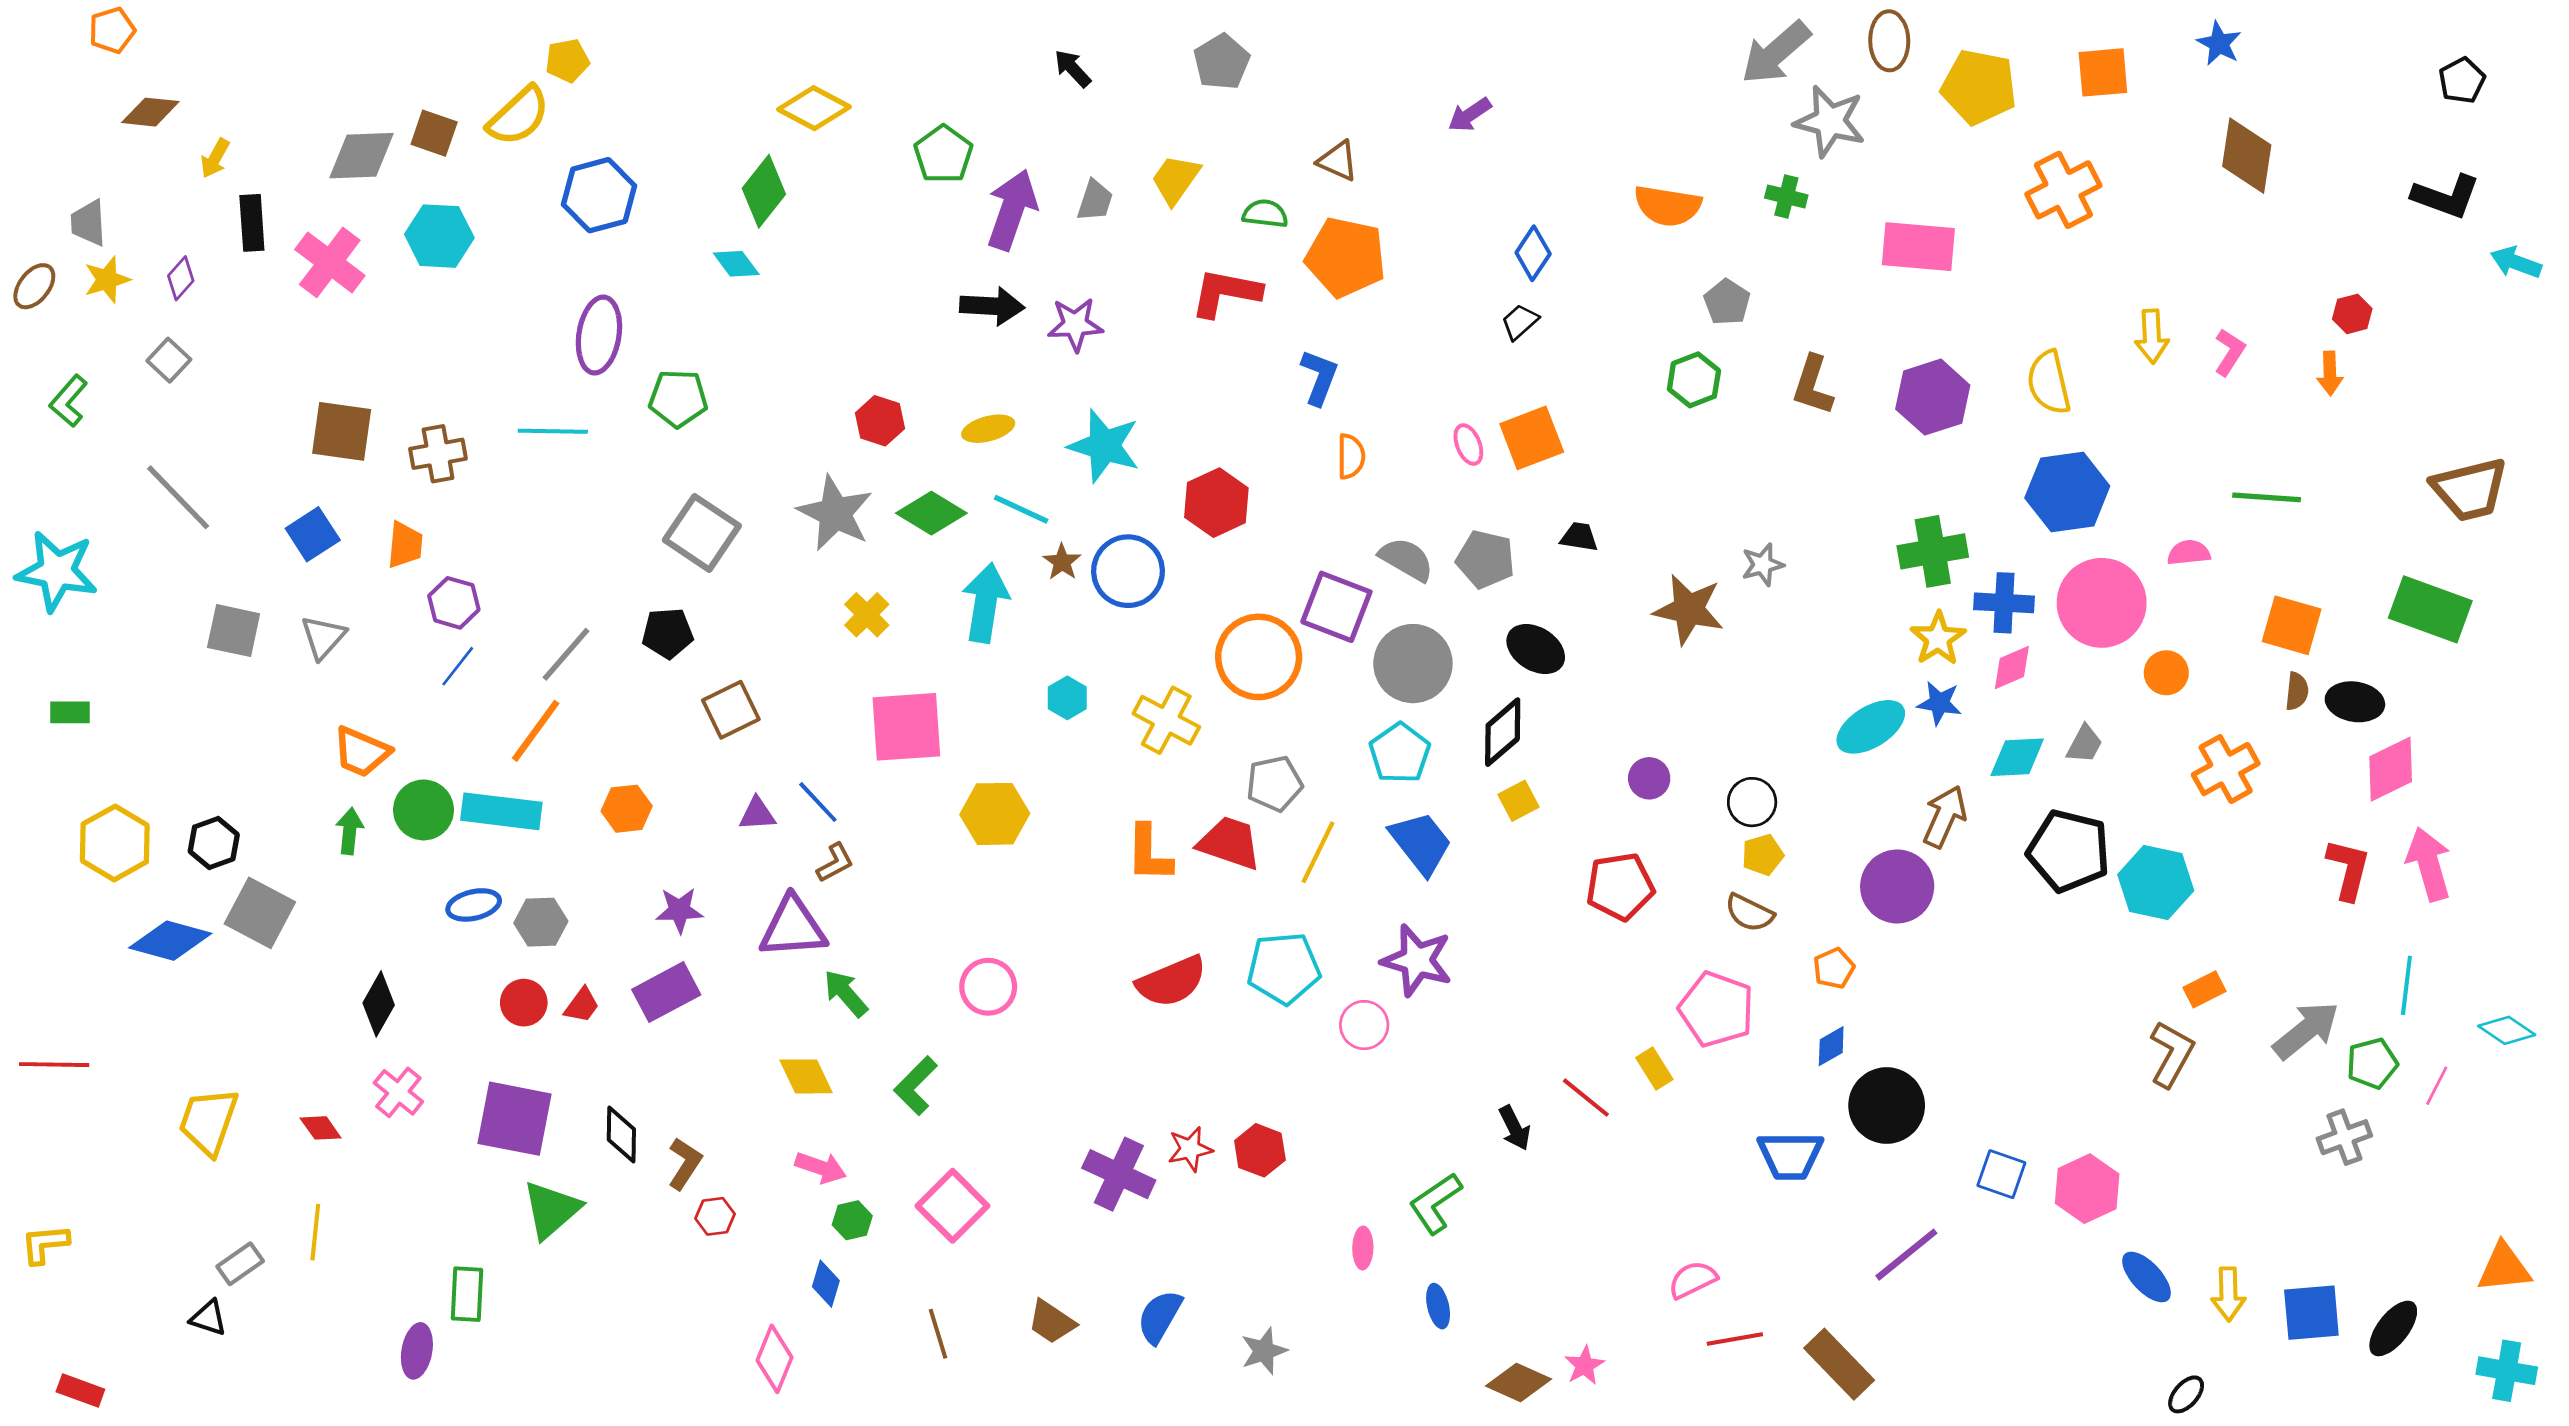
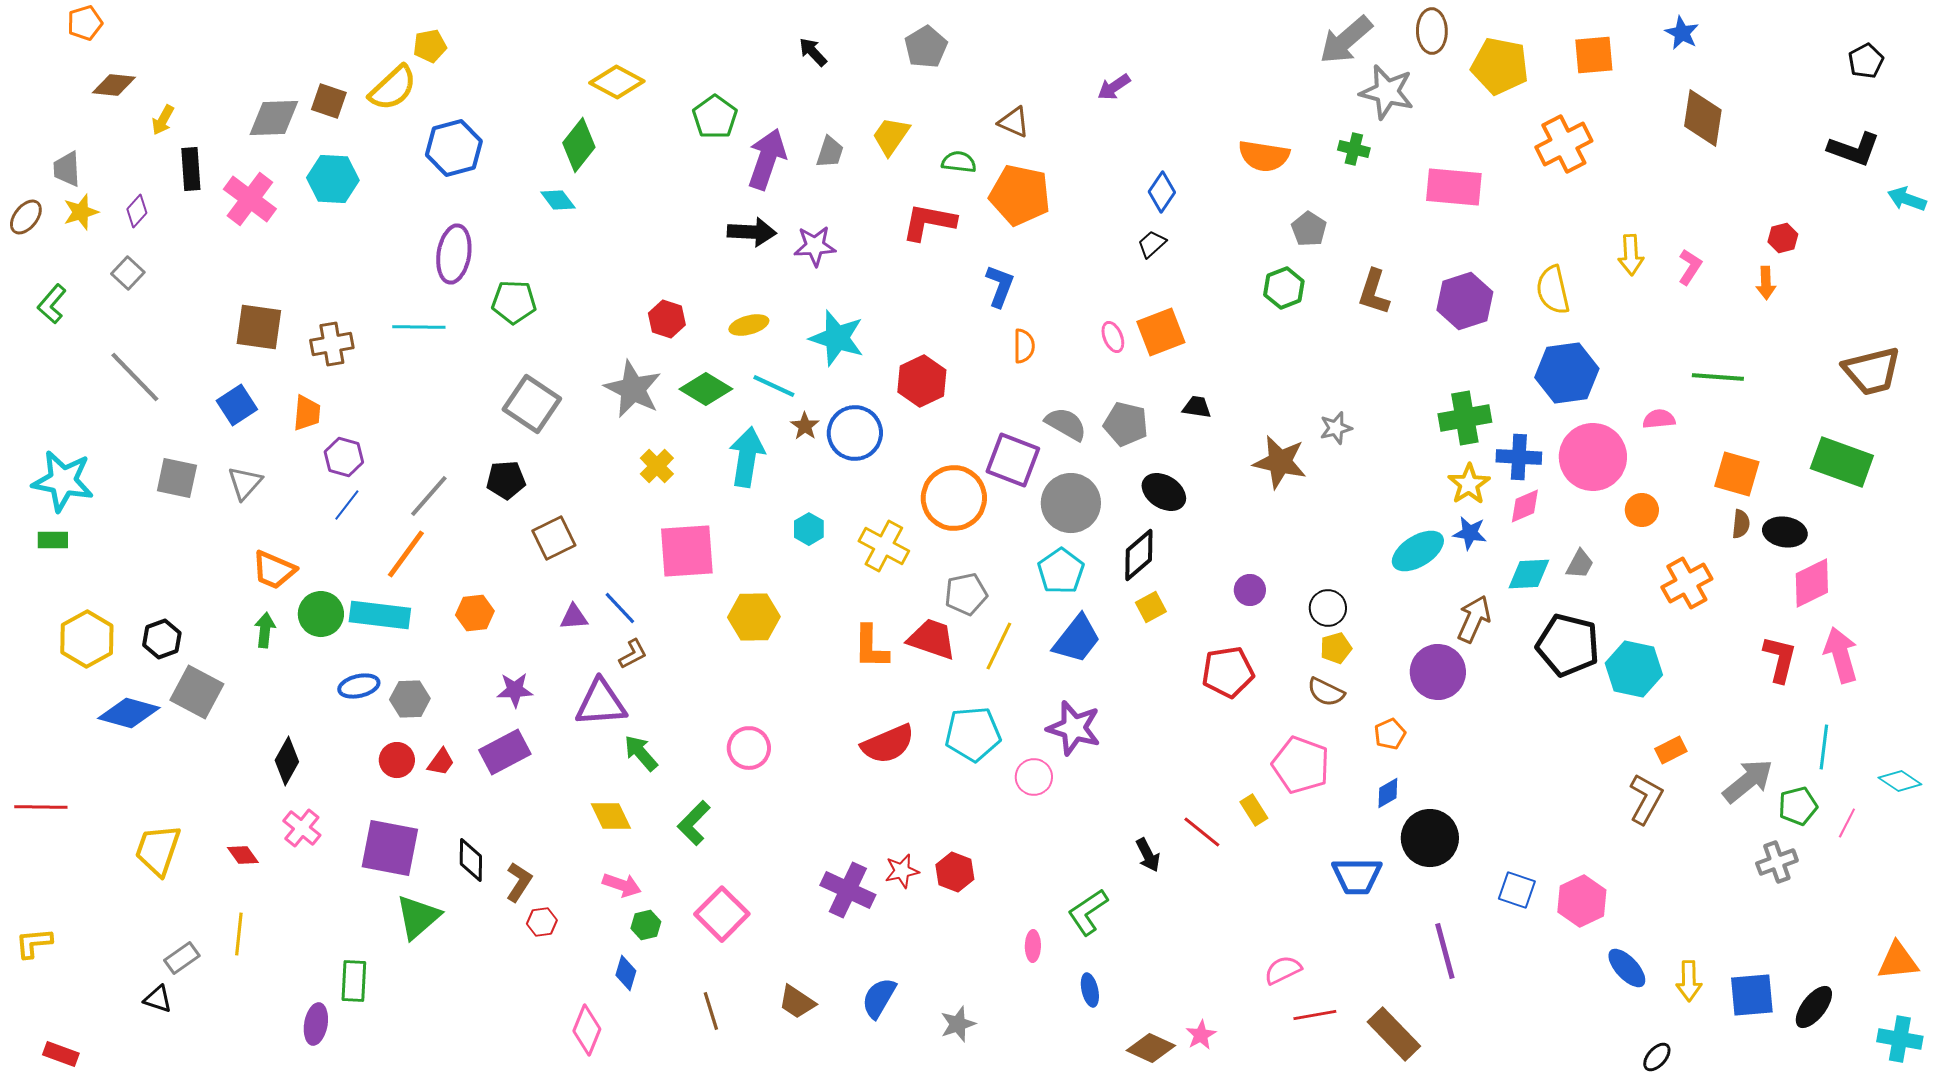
cyan star: (57, 571) -> (63, 481), moved
blue trapezoid: (1421, 843) -> (1077, 639), turned 76
purple line: (1906, 1255) -> (1445, 951), turned -66

